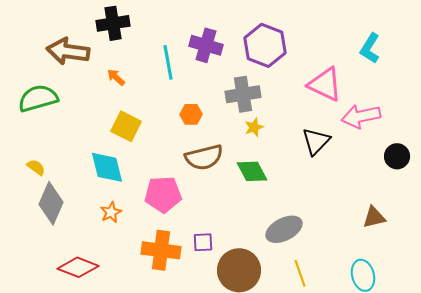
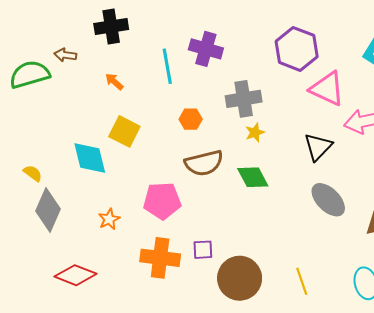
purple hexagon: (265, 45) -> (297, 49), moved
brown arrow: (68, 51) -> (65, 55), size x0.5
green semicircle: (38, 98) -> (30, 74), moved
cyan diamond: (107, 167) -> (90, 158), moved
gray ellipse: (284, 229) -> (328, 200), moved, turned 72

